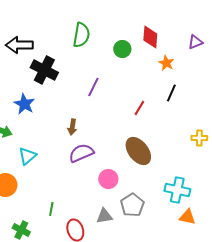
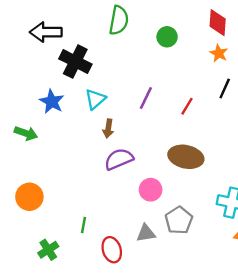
red diamond: (150, 37) -> (218, 23), moved
purple line: (93, 87) -> (146, 98), moved
brown ellipse: (138, 151) -> (186, 157), turned -40
cyan triangle: (27, 156) -> (95, 99), moved
green cross: (21, 230) -> (48, 250), turned 30

